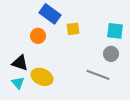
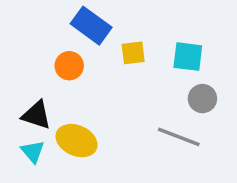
cyan square: (115, 31) -> (188, 57), moved

